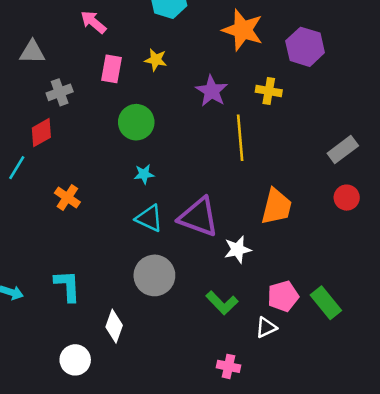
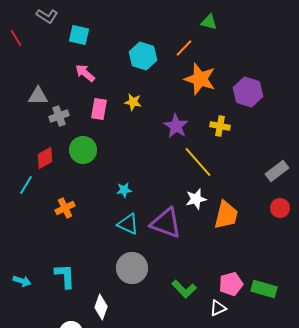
gray cross: (60, 92) -> (59, 116), moved
green circle: (136, 122) -> (83, 150), moved
yellow line: (240, 138) -> (198, 162), turned -36
orange cross: (67, 198) -> (65, 208), turned 30
white star: (238, 249) -> (196, 199), moved
green rectangle: (326, 303) -> (264, 289), turned -35

